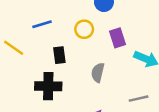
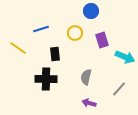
gray semicircle: (98, 73) -> (86, 77), moved
gray line: (139, 99) -> (119, 89), turned -35

